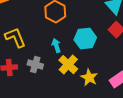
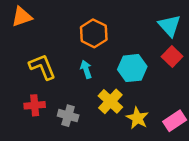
cyan arrow: (56, 46) -> (86, 69), moved
gray cross: (35, 65) -> (68, 116), moved

